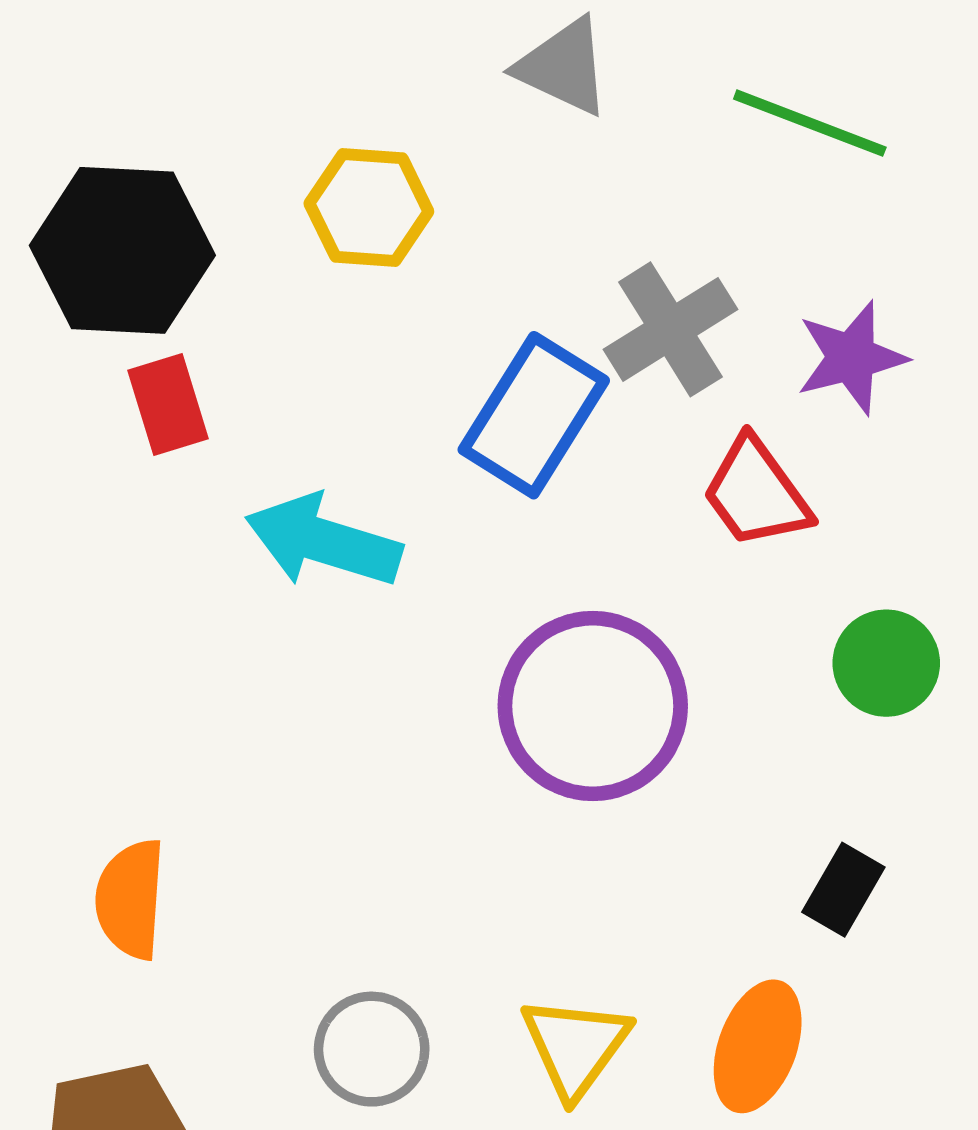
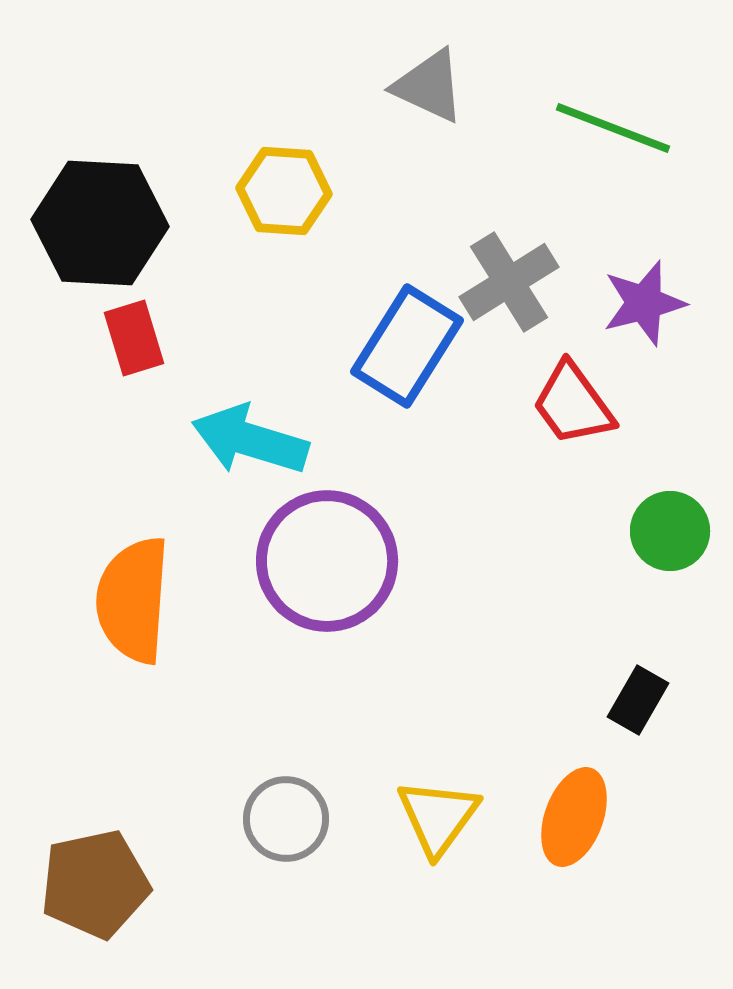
purple circle: (593, 706) -> (327, 561), moved
orange semicircle: (130, 899) -> (133, 600), moved, size x1.4

